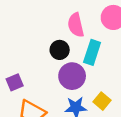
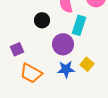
black circle: (60, 50) -> (42, 20), moved

